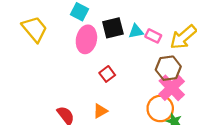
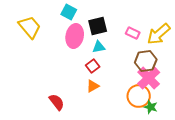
cyan triangle: (136, 31) -> (99, 47), moved
orange triangle: (100, 111) -> (93, 86), moved

